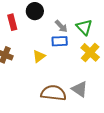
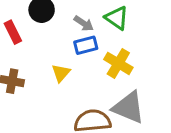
yellow cross: (90, 52) -> (118, 63), moved
gray triangle: (80, 89) -> (129, 107), size x1.4

